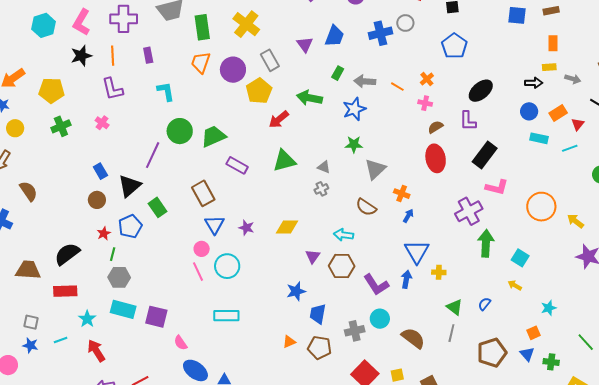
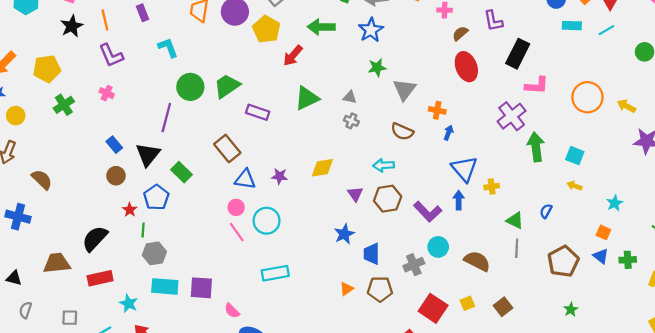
gray cross: (321, 189) -> (351, 121), turned -32
blue triangle: (214, 225) -> (245, 179), turned -40
orange square: (533, 333) -> (603, 232), turned -32

